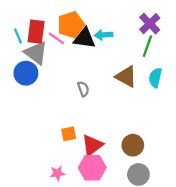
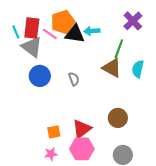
green line: (147, 46) -> (119, 49), moved
blue circle: (26, 73) -> (40, 76), moved
orange square: (69, 134) -> (54, 132), moved
brown circle: (133, 145) -> (118, 118), moved

